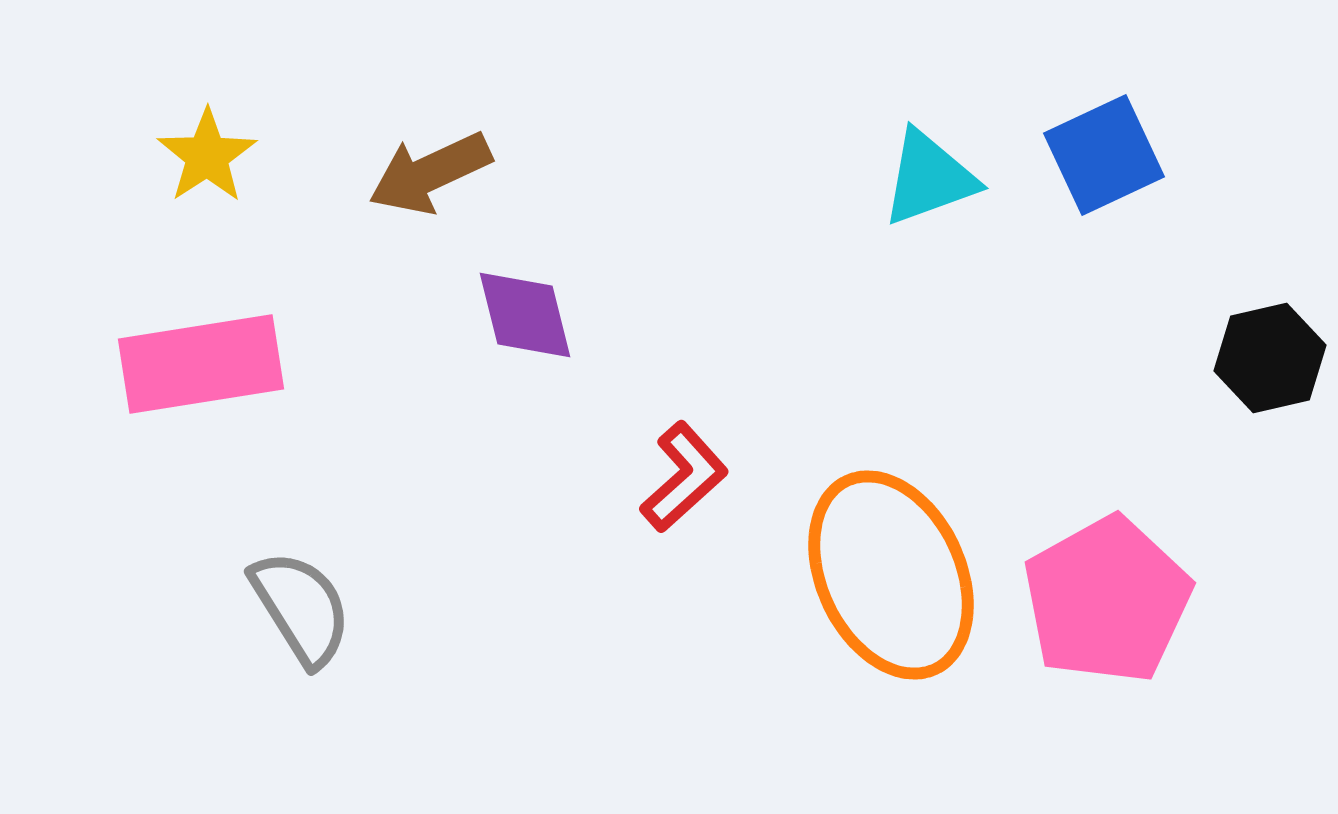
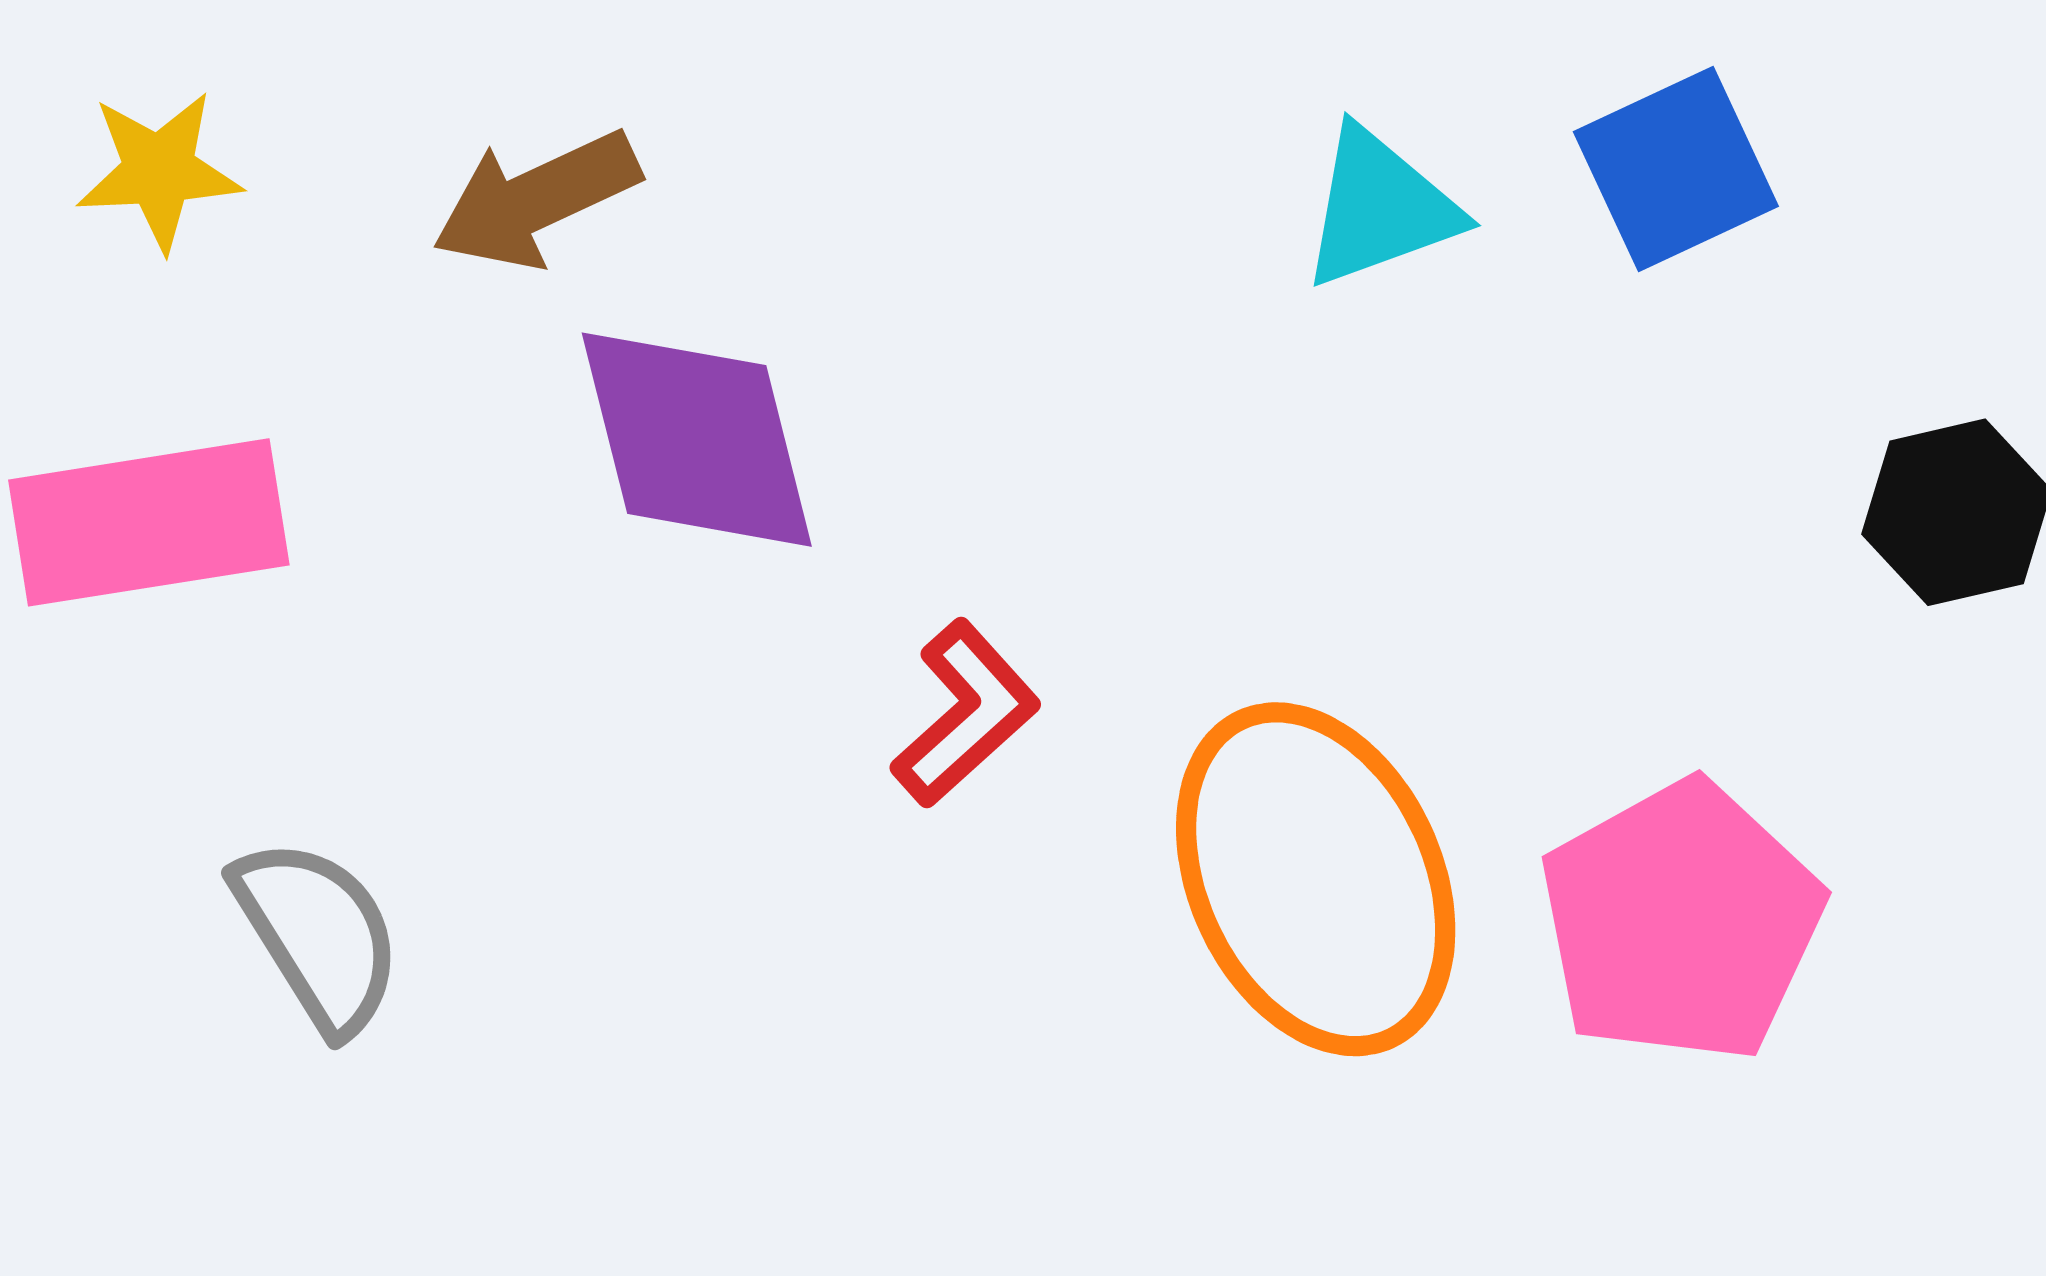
yellow star: (207, 156) -> (159, 171), turned 30
purple diamond: (525, 315) -> (697, 440), size x1.5

